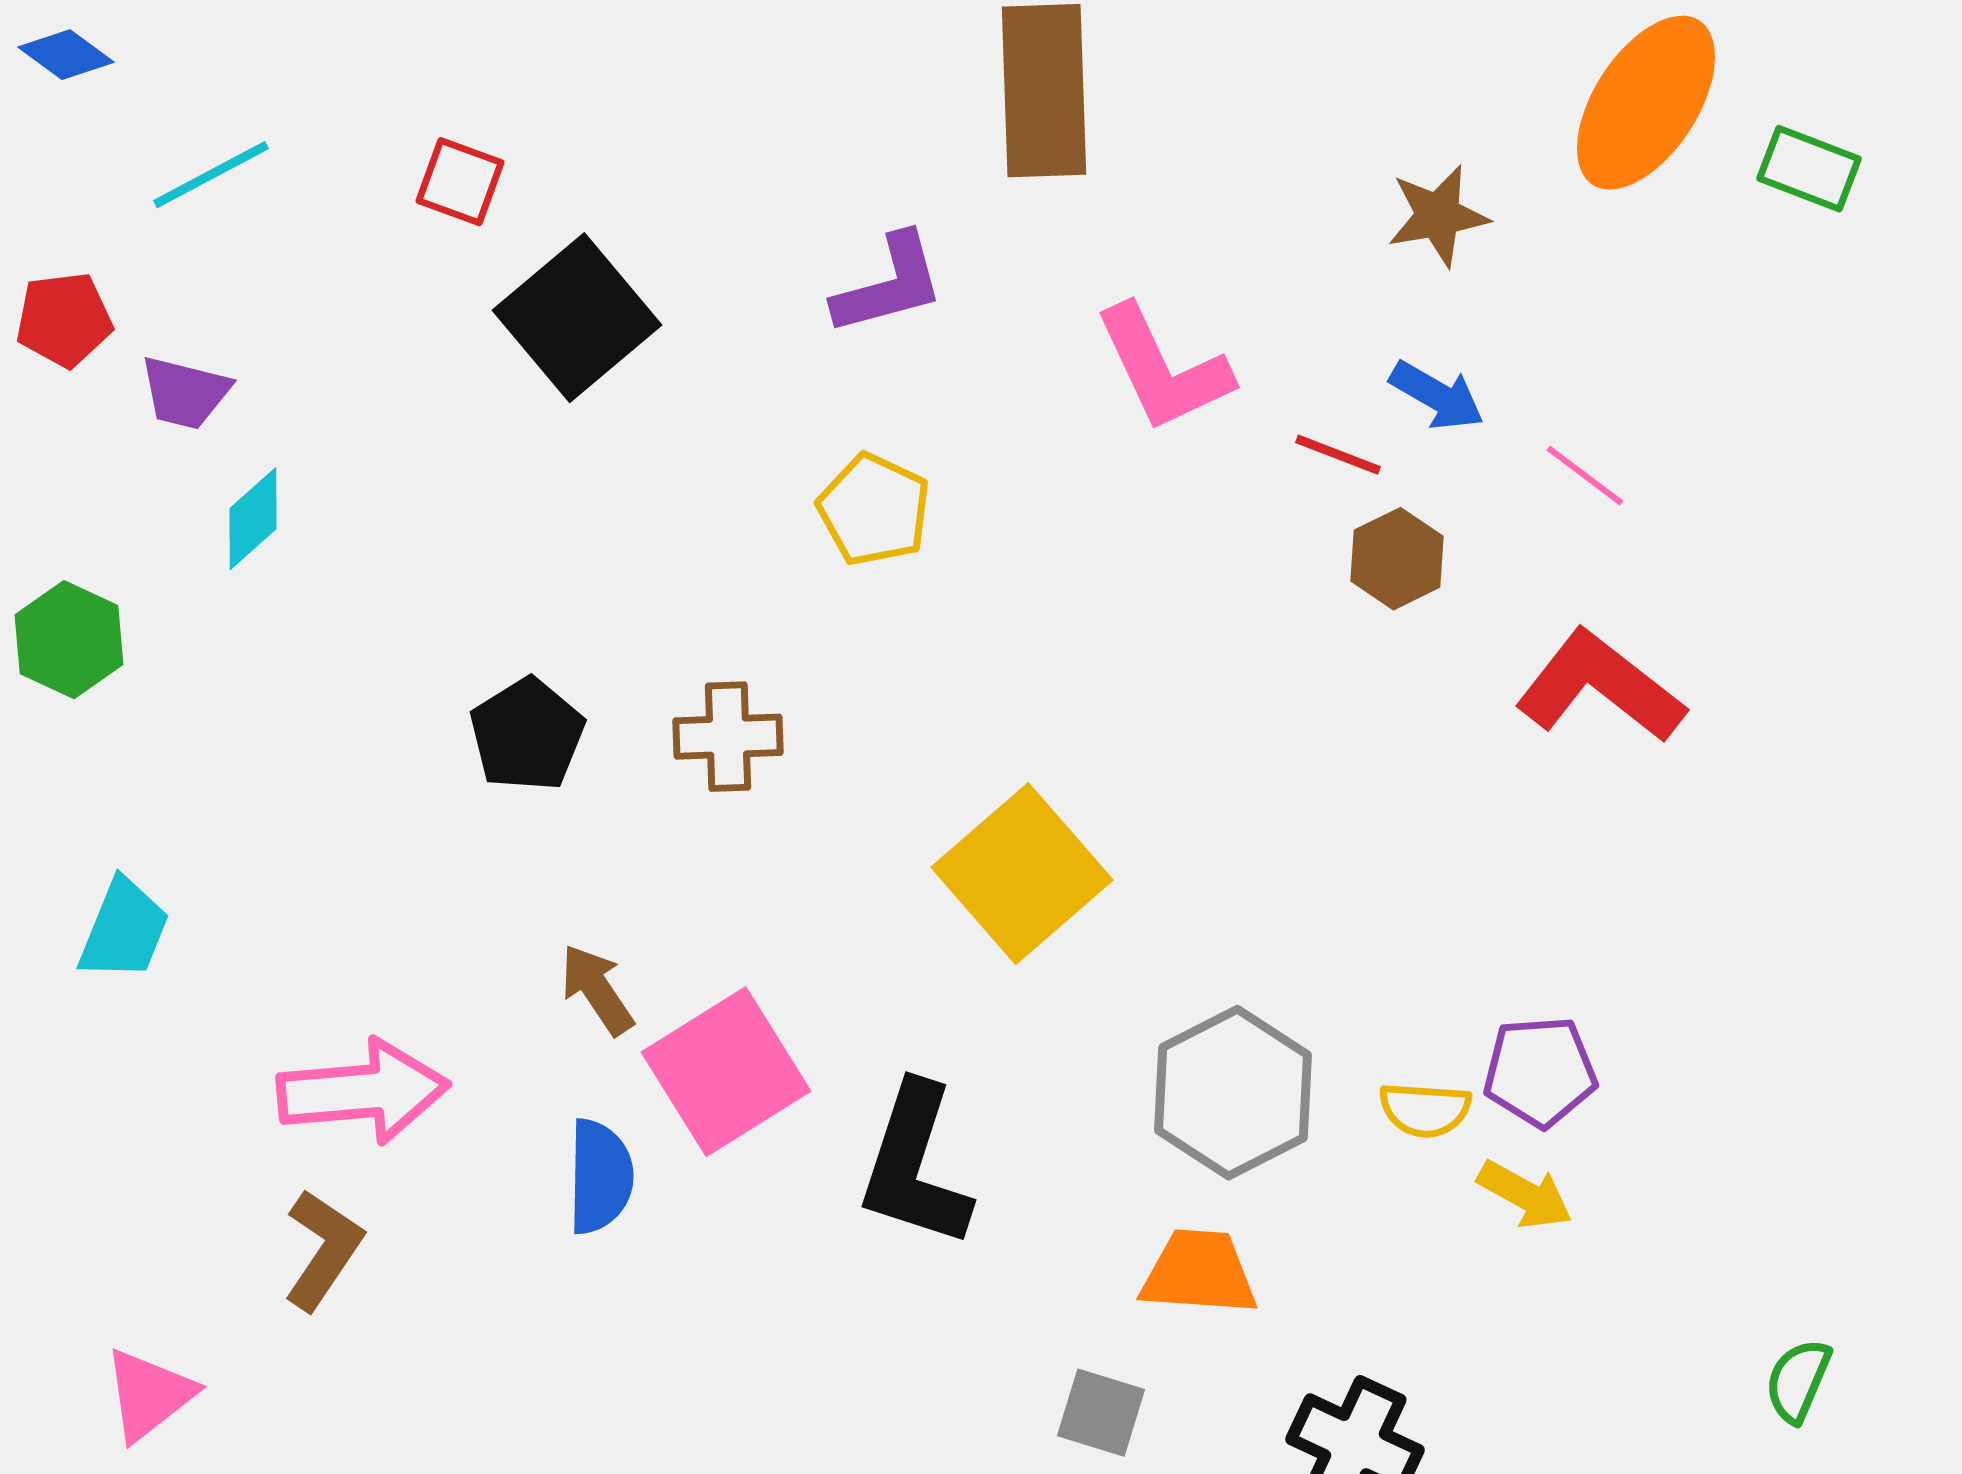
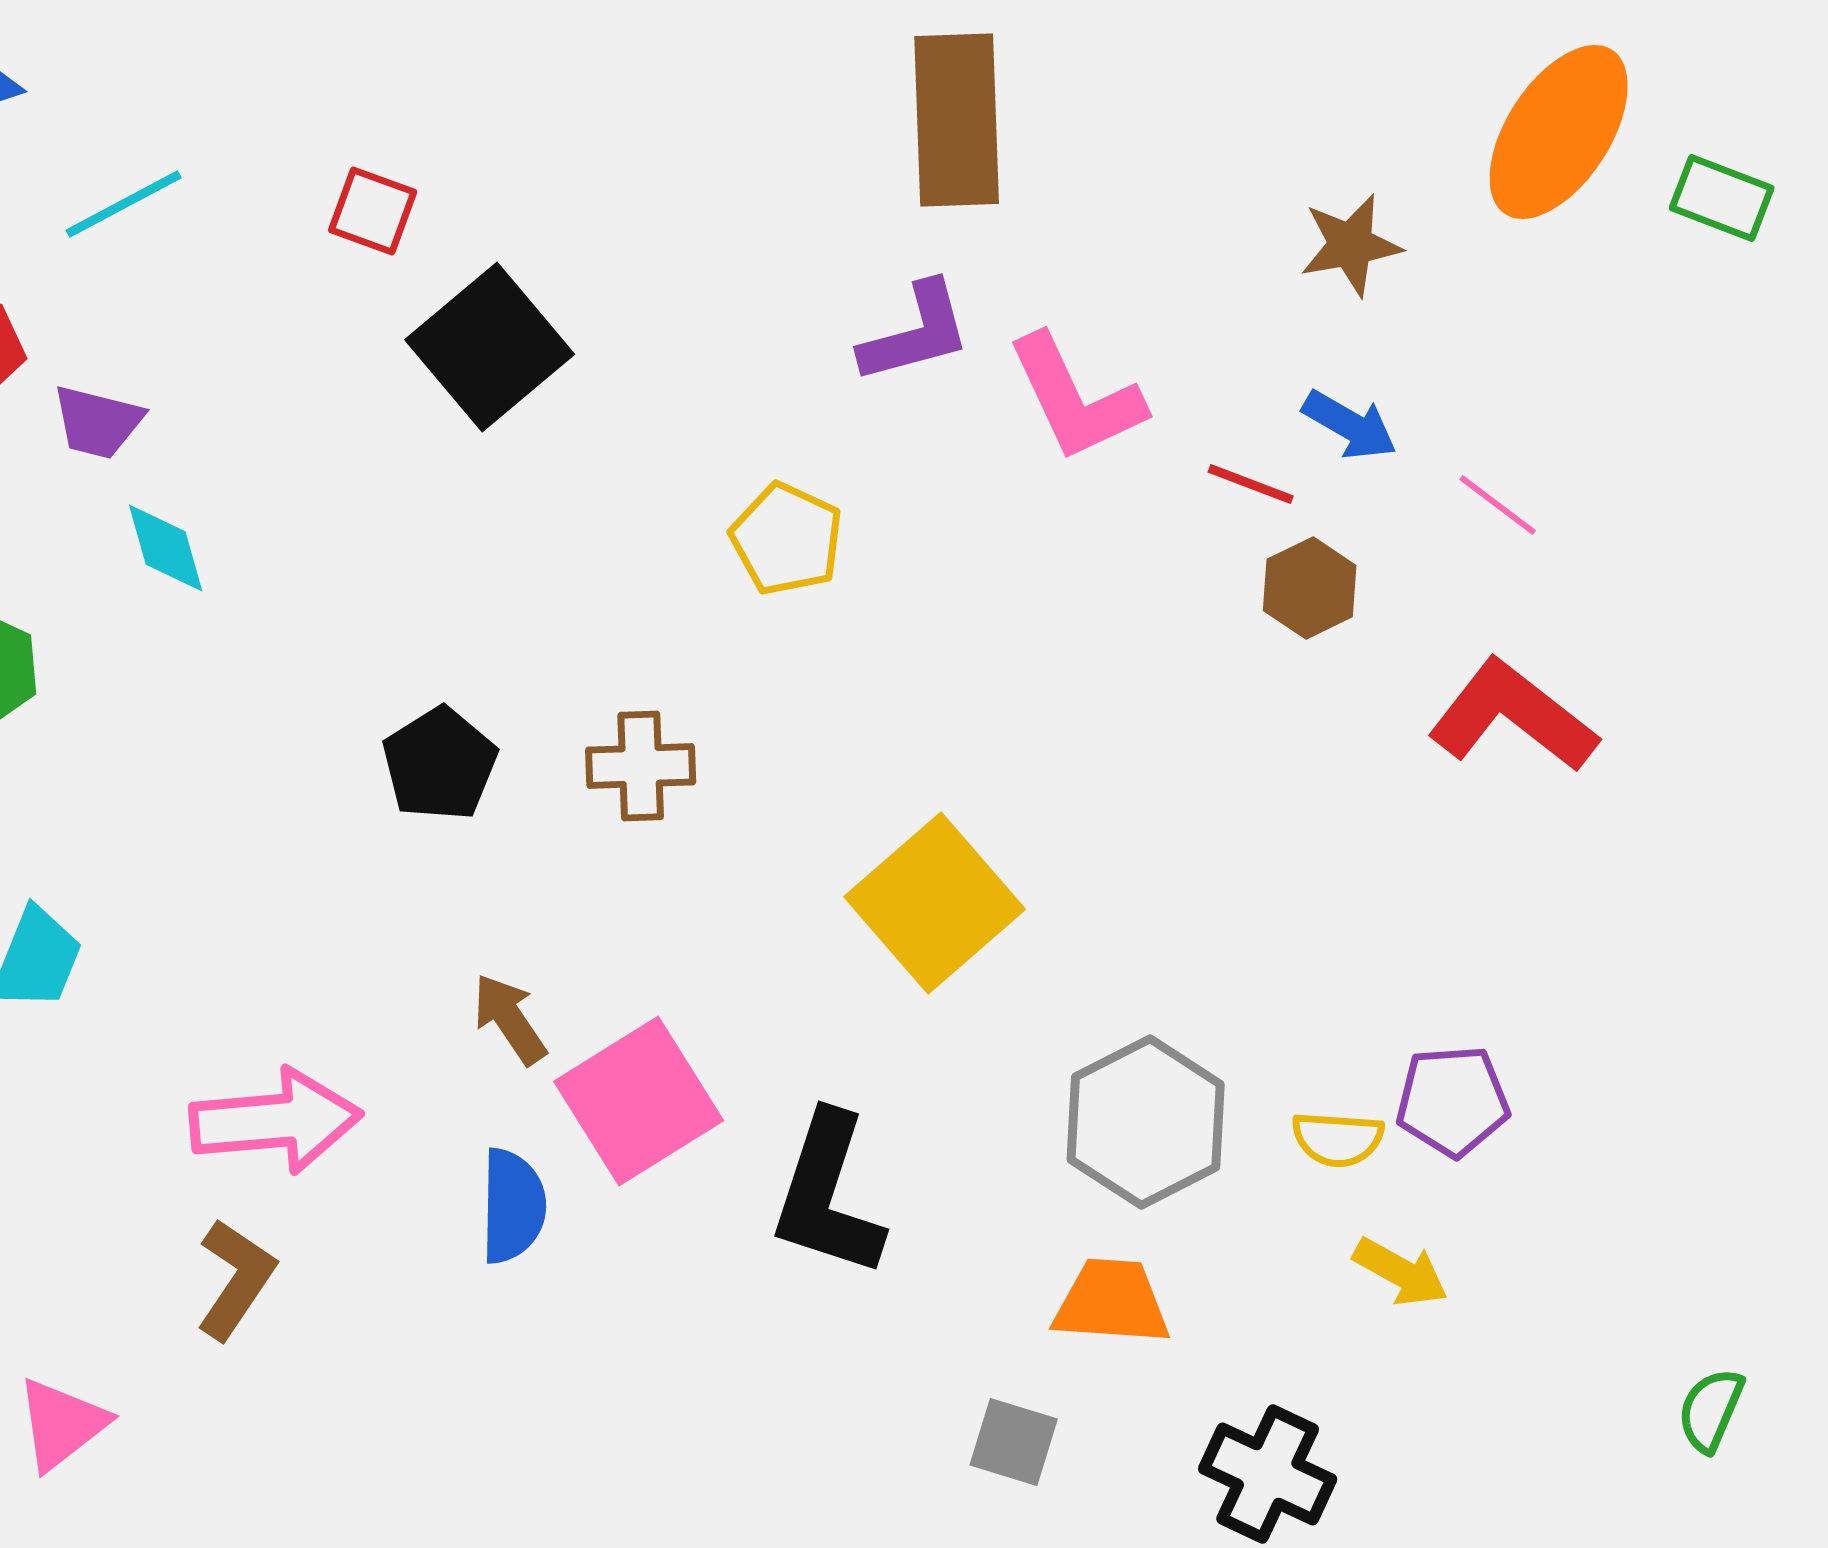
purple L-shape: (889, 285) -> (916, 333), moved
cyan diamond: (253, 519) -> (166, 548), turned -64
yellow arrow: (1525, 1195) -> (1401, 1272), moved

